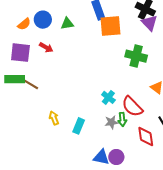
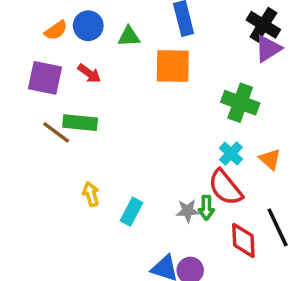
purple triangle: (149, 23) -> (268, 49), turned 36
orange square: (111, 26) -> (173, 66), moved
green rectangle: (15, 79) -> (80, 123), moved
cyan cross: (108, 97) -> (231, 154), moved

